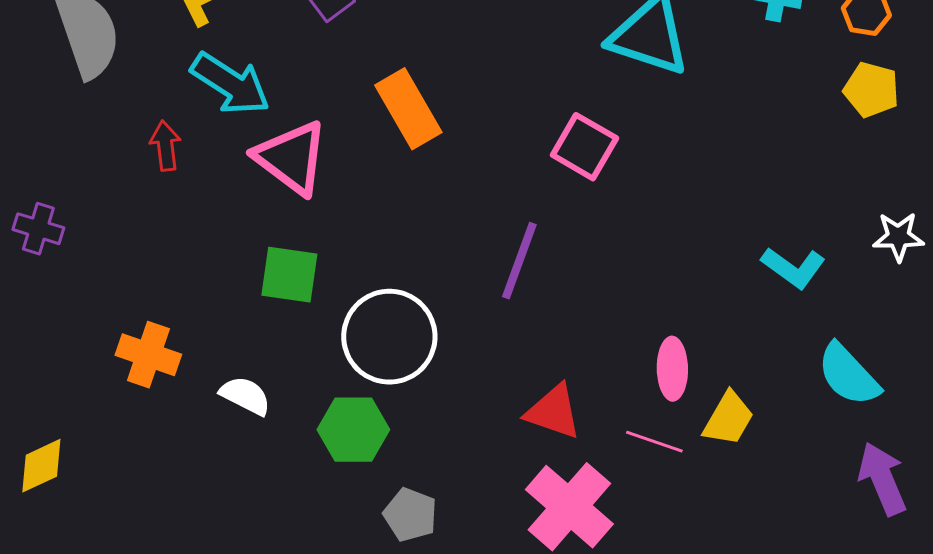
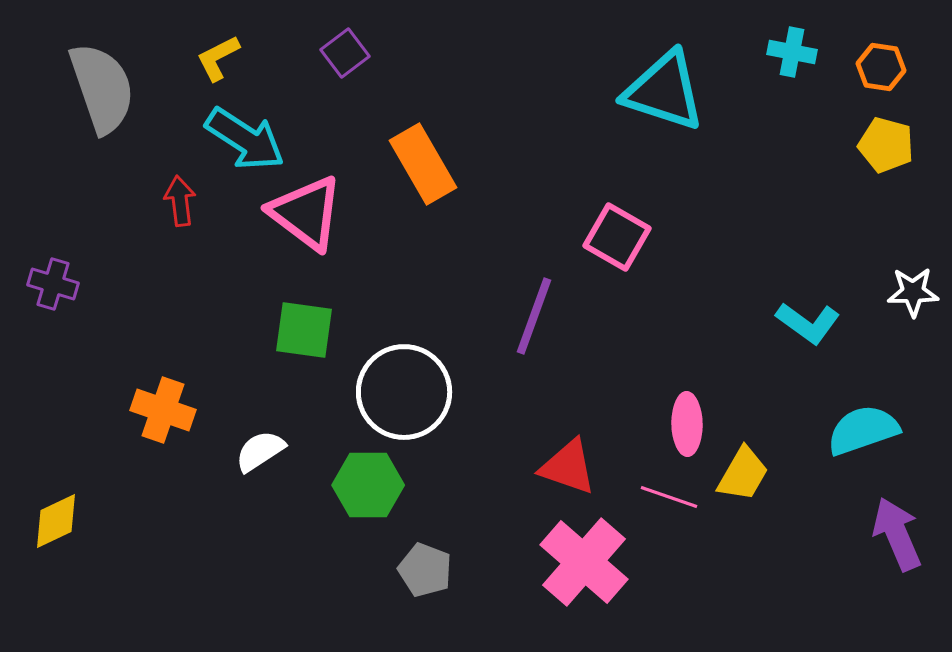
pink square: (584, 147) -> (617, 237), moved
cyan semicircle: (848, 375) -> (863, 430), turned 114
white semicircle: (245, 396) -> (260, 451), turned -60

